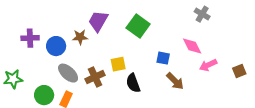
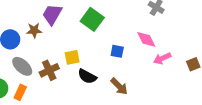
brown arrow: (175, 81) -> (119, 86), moved
black semicircle: (133, 83) -> (87, 76), turned -42

